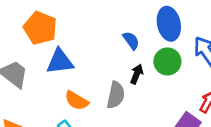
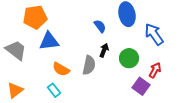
orange pentagon: (40, 28) -> (35, 17), turned -30
green circle: (167, 61) -> (129, 58), moved

